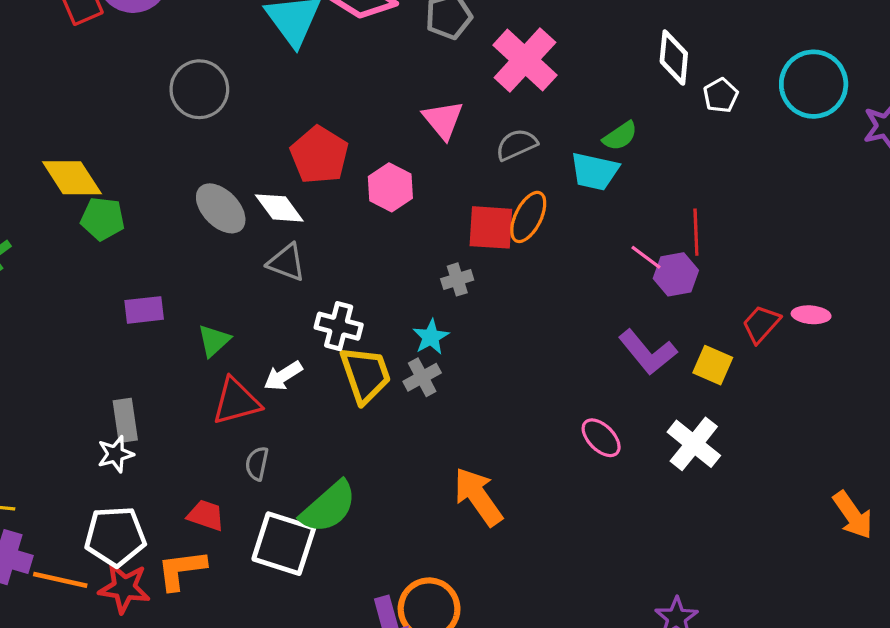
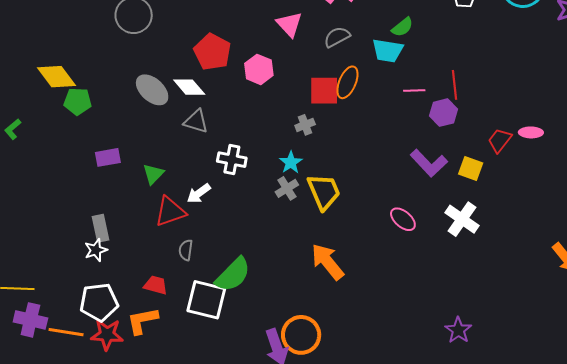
pink line: (646, 257) -> (414, 91), moved, turned -35
yellow trapezoid: (365, 375) -> (324, 192), moved

